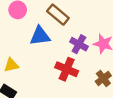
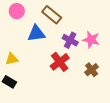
red cross: (67, 69) -> (60, 62), turned 30

